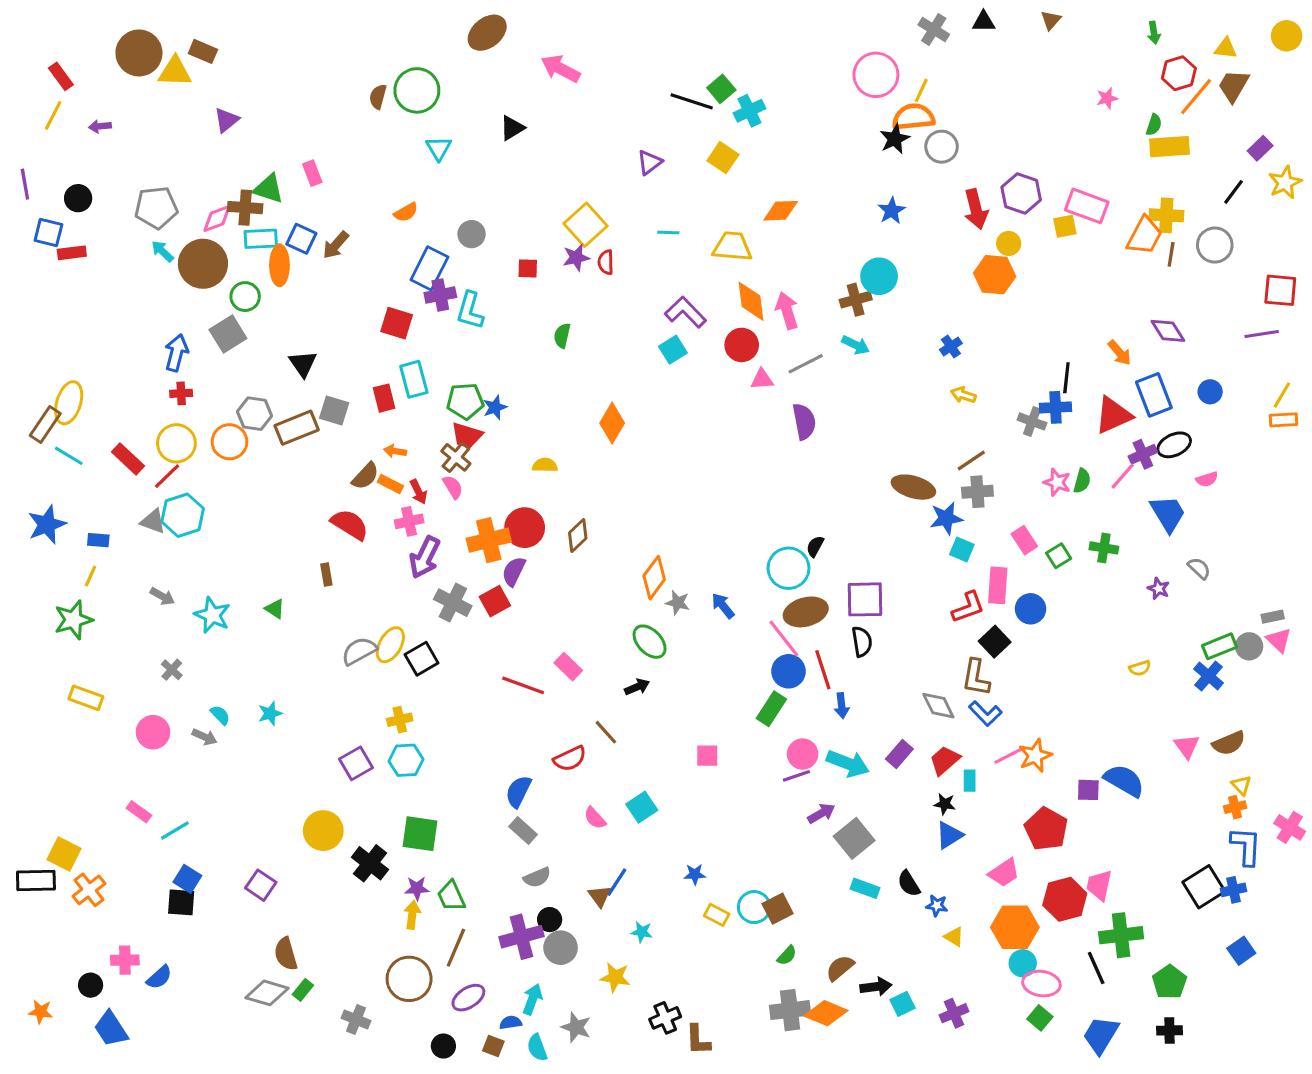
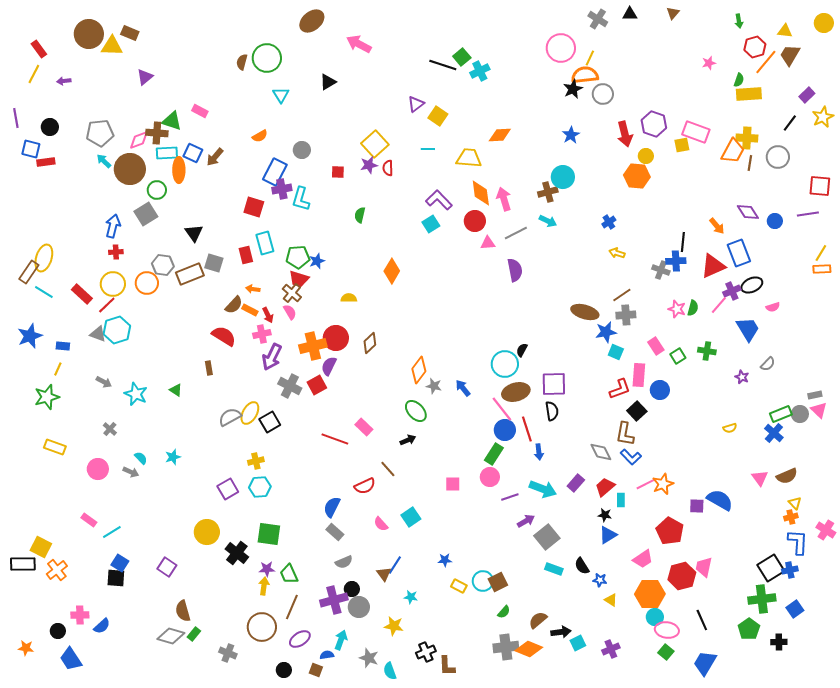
yellow square: (723, 158) -> (438, 116), moved
pink rectangle: (312, 173) -> (200, 111), turned -42
blue circle: (1210, 392) -> (775, 221), moved
gray semicircle: (1199, 568) -> (768, 364), turned 91
pink circle: (803, 754) -> (490, 477), moved
green cross: (1121, 935) -> (762, 599), moved
black cross: (1169, 1030) -> (779, 642), moved
cyan semicircle: (537, 1048) -> (390, 671), moved

